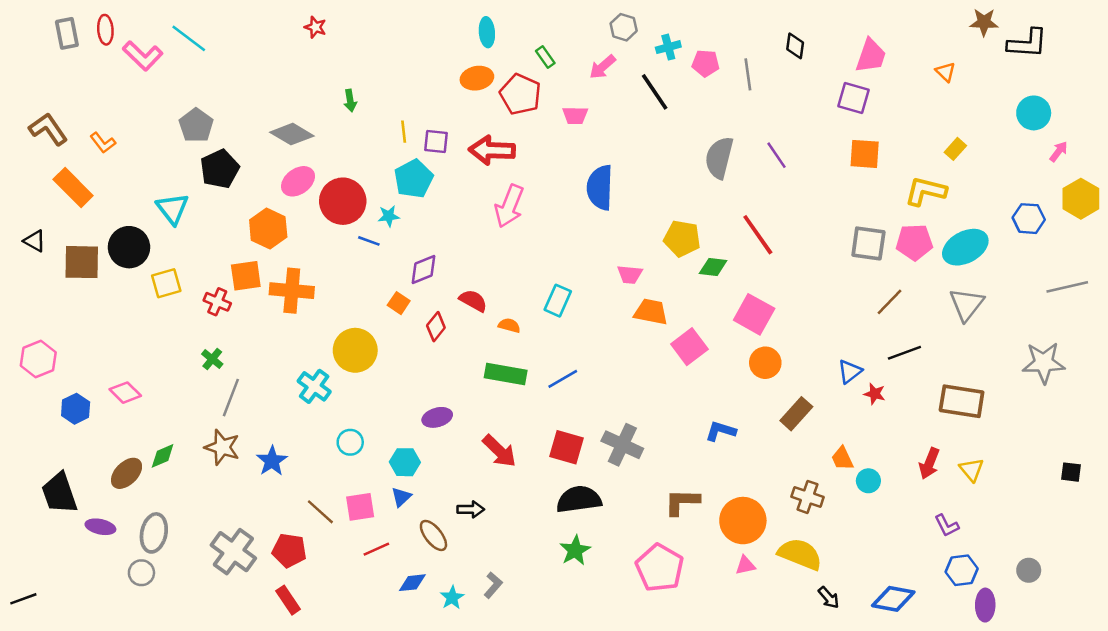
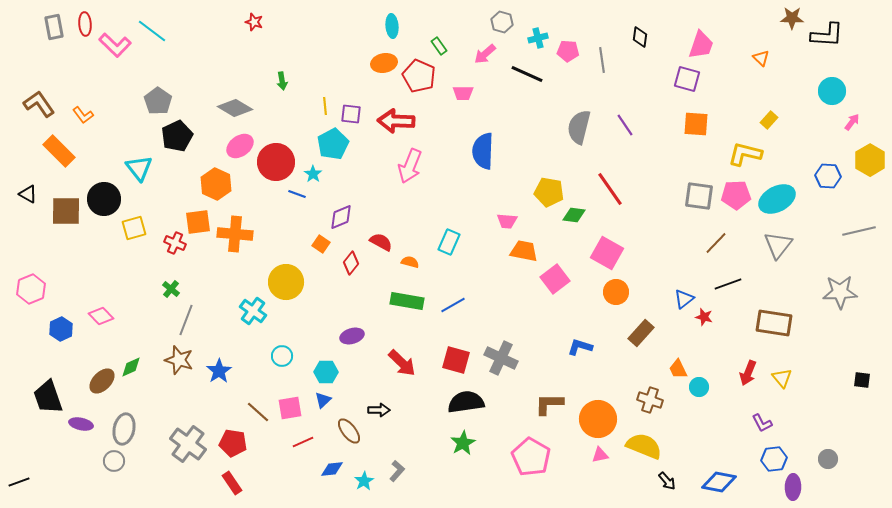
black line: (655, 92) -> (527, 74), turned -32
cyan star: (389, 216) -> (313, 174), turned -30

